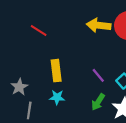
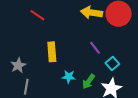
purple line: (98, 75) -> (95, 48), moved
cyan star: (57, 97) -> (69, 77), moved

